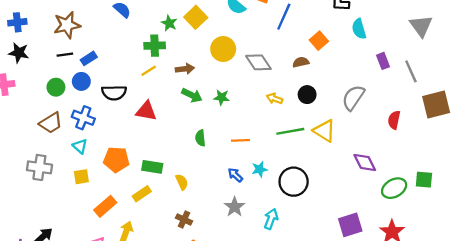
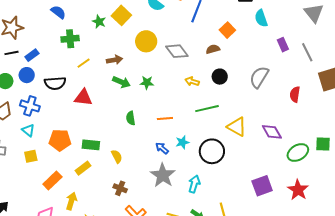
green cross: (155, 46) -> (70, 39), moved
yellow triangle: (324, 131) -> (237, 127), moved
gray star: (235, 207) -> (163, 175), size x1.4

